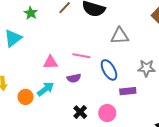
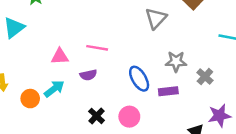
gray triangle: (120, 36) -> (156, 18), moved, turned -42
blue ellipse: (109, 70) -> (139, 79), moved
purple rectangle: (128, 91) -> (168, 91), moved

